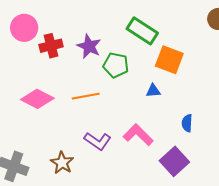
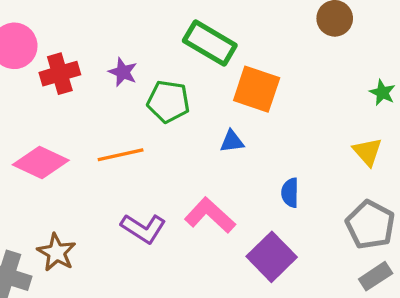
purple star: (89, 46) -> (123, 72), size x0.7
brown star: (62, 163) -> (56, 252), moved

